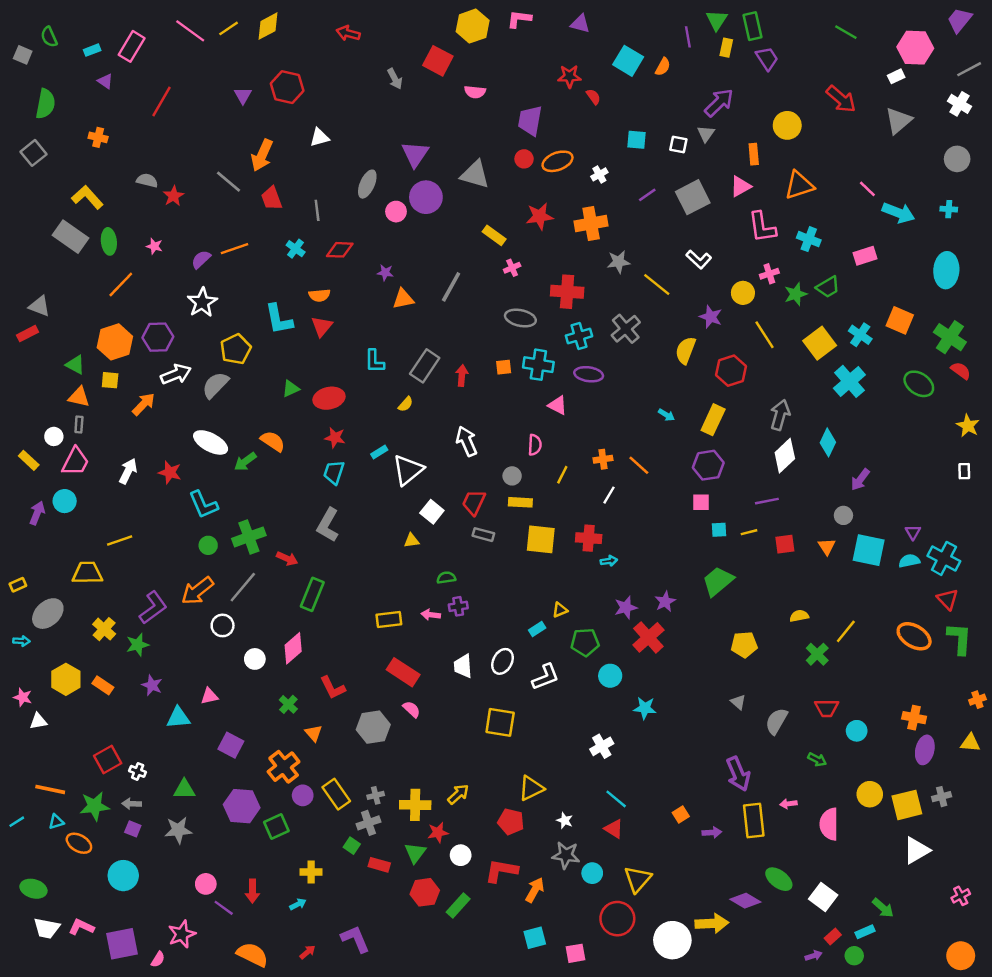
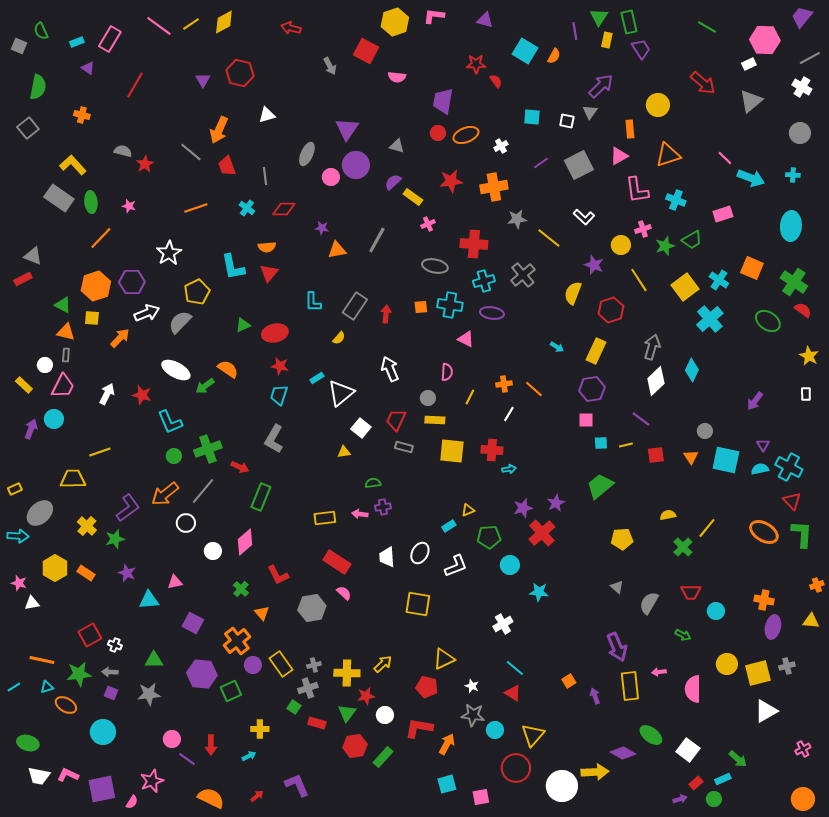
gray triangle: (475, 174) -> (397, 146), size x0.6
purple semicircle: (201, 259) -> (393, 182), moved
purple arrow: (860, 480) -> (755, 401), moved
purple line: (767, 501) -> (641, 419), turned 48
cyan arrow: (22, 641) -> (18, 536), size x1.5
purple arrow: (712, 832) -> (595, 696), turned -105

